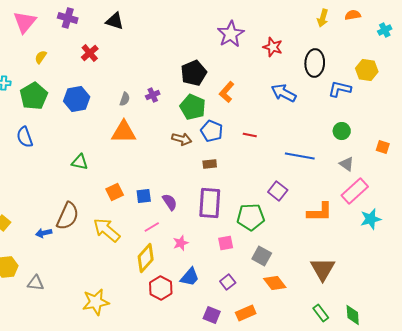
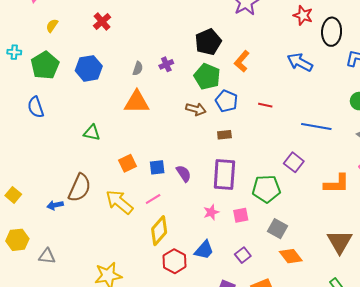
red star: (273, 47) -> (303, 15), moved
pink line: (152, 227) -> (153, 199), moved
pink star: (181, 243) -> (211, 212), moved

